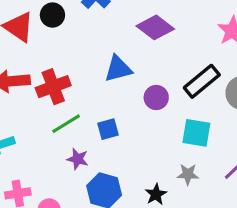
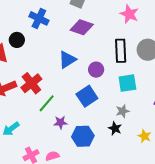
black rectangle: (202, 81) -> (121, 51), turned -35
blue square: (108, 129) -> (87, 96), moved, size x1.5
gray star: (188, 174) -> (123, 111), moved

